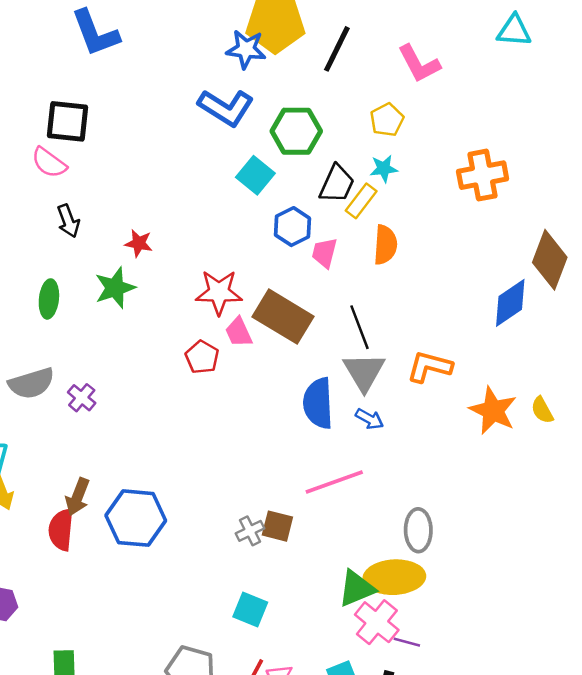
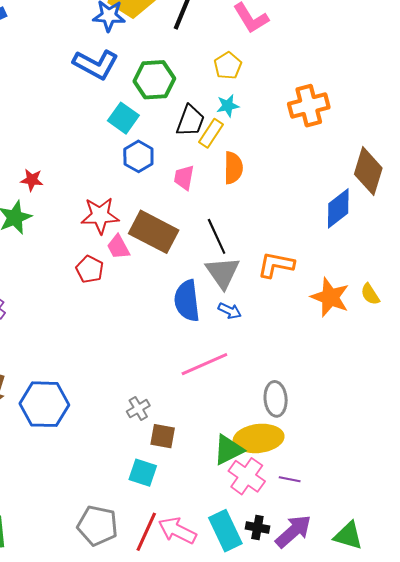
blue hexagon: (292, 227) -> (138, 156), moved
brown square: (277, 526) -> (163, 436), moved
purple line: (407, 642) -> (290, 479), moved

